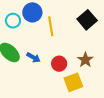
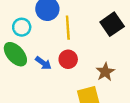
cyan circle: (13, 21) -> (22, 27), moved
red circle: (59, 64) -> (68, 59), moved

